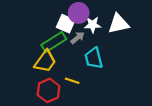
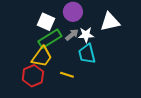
white square: (66, 24) -> (46, 22), moved
white star: (93, 25) -> (86, 35), moved
red hexagon: (48, 90) -> (33, 76), moved

